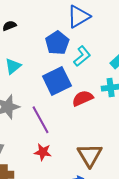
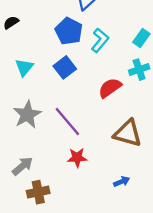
blue square: (57, 81) -> (65, 67), moved, size x0.7
brown triangle: (90, 155) -> (128, 133), moved, turned -32

